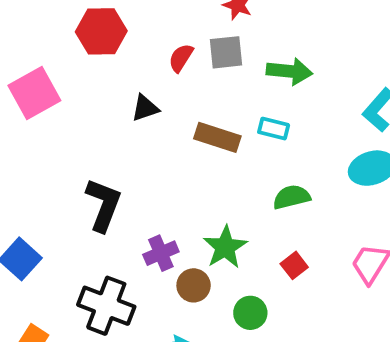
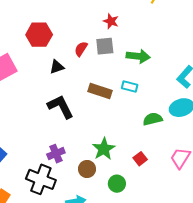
black triangle: (145, 108) -> (57, 67), moved
green semicircle: (292, 197) -> (153, 119), moved
black L-shape: (103, 205) -> (61, 107), moved, turned -48
purple cross: (161, 253) -> (56, 154), moved

